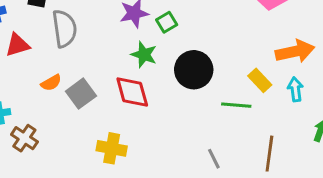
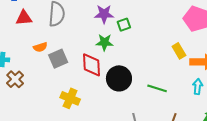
green star: (144, 55) -> (104, 42), turned -30
black circle: (194, 70) -> (119, 78), moved
yellow rectangle: (260, 80) -> (179, 51), moved

